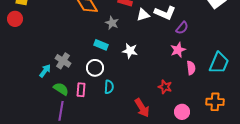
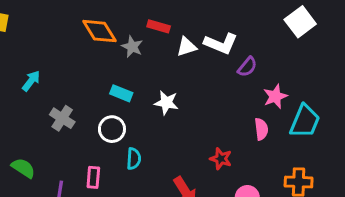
gray star: (112, 23) -> (132, 47), moved
pink star: (178, 50) -> (275, 96), moved
cyan arrow: (45, 71) -> (31, 81), moved
green semicircle: (61, 89) -> (23, 168), moved
pink rectangle: (81, 90) -> (93, 177), moved

